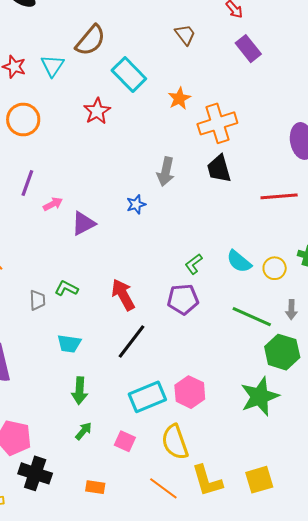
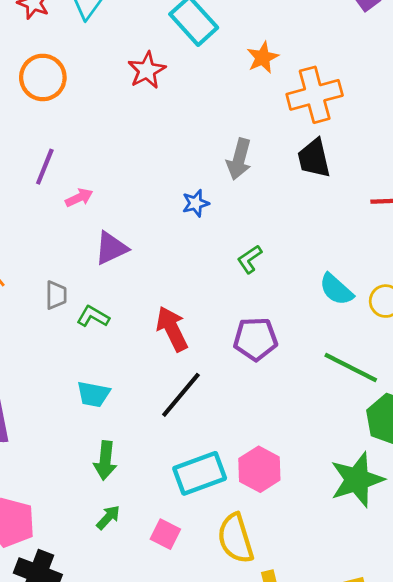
purple triangle: (83, 223) -> (111, 248), moved
green L-shape: (194, 264) -> (250, 259), moved
gray trapezoid: (37, 300) -> (56, 295), moved

